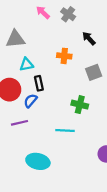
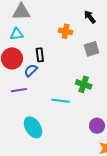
cyan triangle: (26, 64) -> (17, 34), moved
green cross: (80, 105) -> (84, 84), moved
cyan ellipse: (38, 161) -> (33, 127), turned 40

